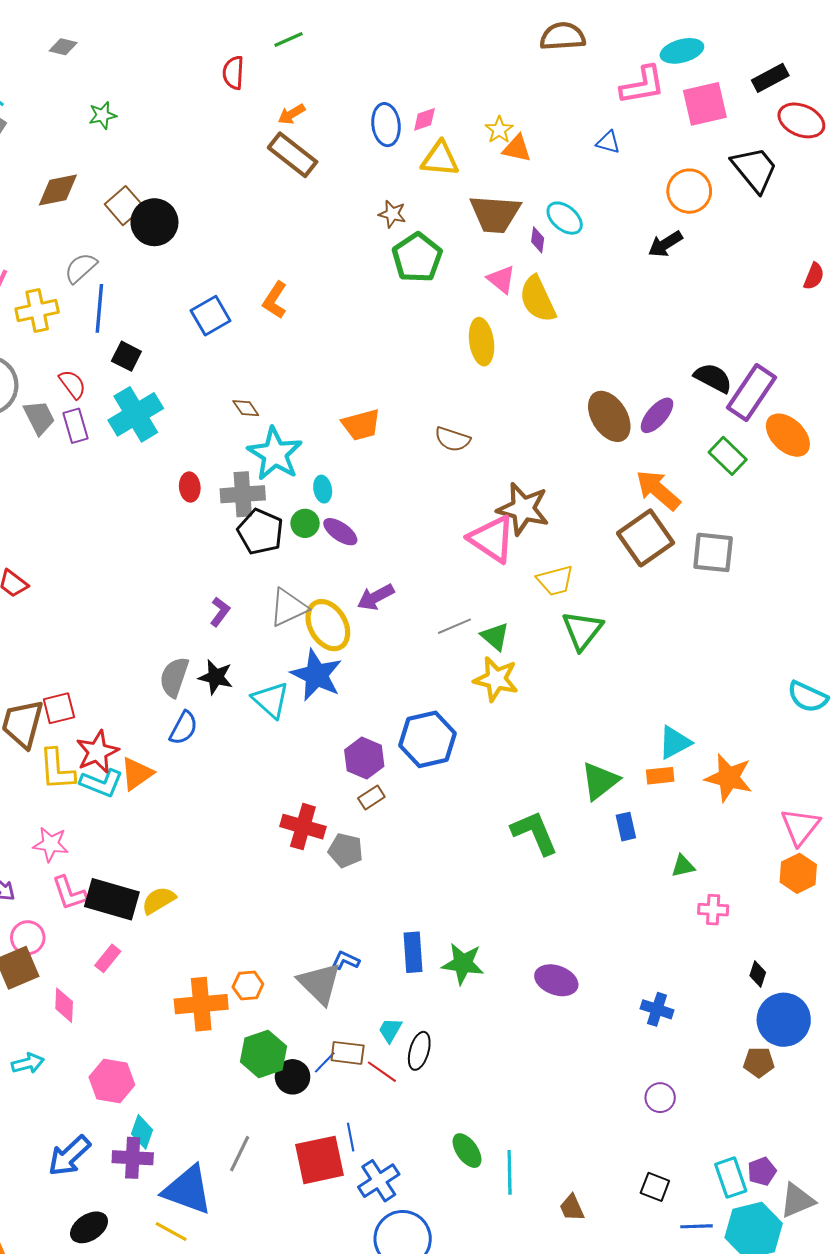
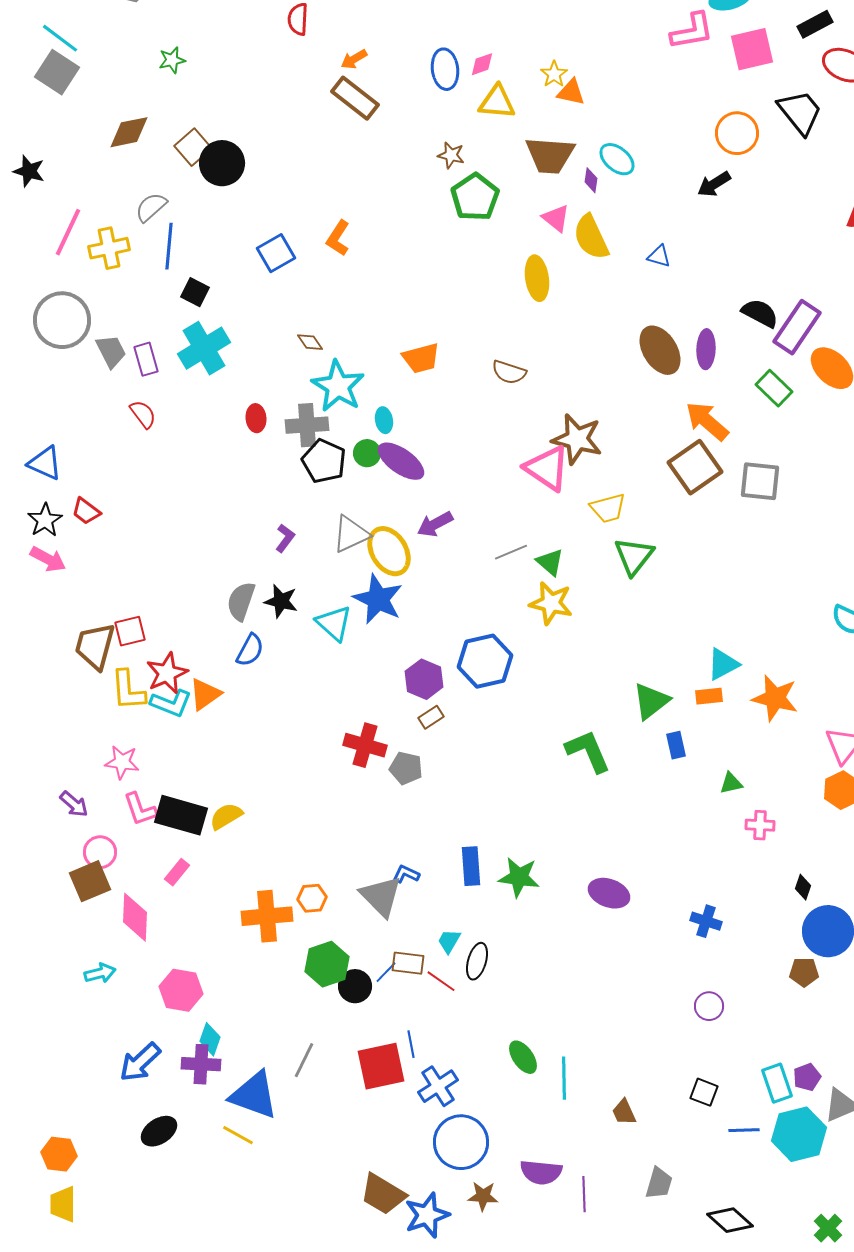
blue triangle: (608, 142) -> (659, 256), moved
red semicircle: (72, 384) -> (143, 414), moved
purple ellipse: (657, 415) -> (706, 349), turned -39
purple ellipse: (340, 532) -> (401, 461), size x1.4
pink diamond: (64, 1005) -> (135, 917), size x1.4

